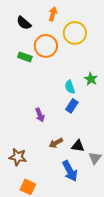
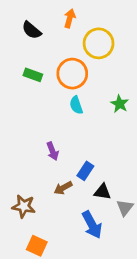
orange circle: (46, 46) -> (72, 74), moved
cyan semicircle: (70, 87) -> (76, 105), moved
blue rectangle: (72, 106) -> (85, 171), moved
brown arrow: (56, 143) -> (63, 188), moved

